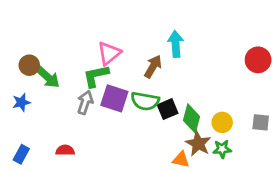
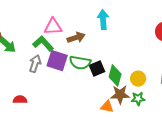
pink triangle: (109, 53) -> (53, 27), turned 36
brown arrow: (153, 67) -> (76, 38), moved, turned 42
green L-shape: (96, 76) -> (43, 44), turned 60
brown star: (198, 144) -> (120, 95), turned -30

